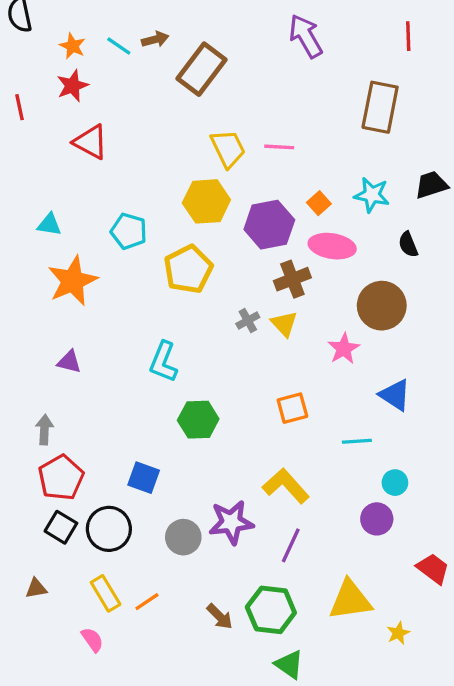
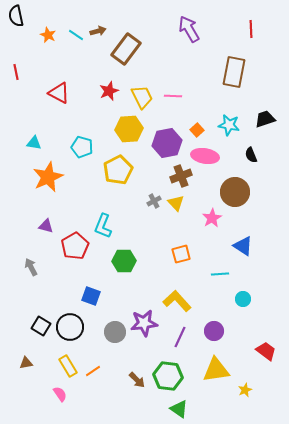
red star: (73, 86) -> (109, 91), moved
gray arrow: (44, 430) -> (31, 267), turned -30
red pentagon: (61, 478) -> (75, 246), moved
purple circle: (377, 519) -> (214, 331), moved

